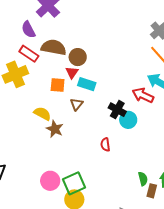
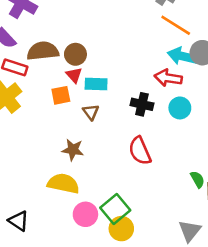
yellow semicircle: (42, 114) -> (63, 183), moved, size x1.4
cyan circle: (128, 120) -> (180, 108), moved
red semicircle: (105, 145) -> (140, 151), size x1.6

